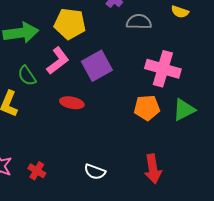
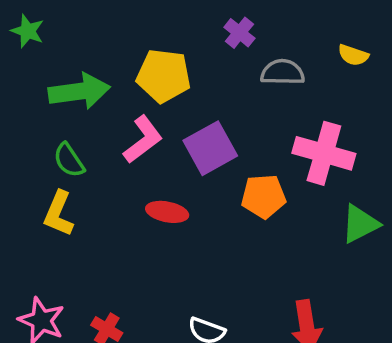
green semicircle: (27, 76) -> (69, 160), moved
orange pentagon: (147, 108) -> (264, 196), moved

